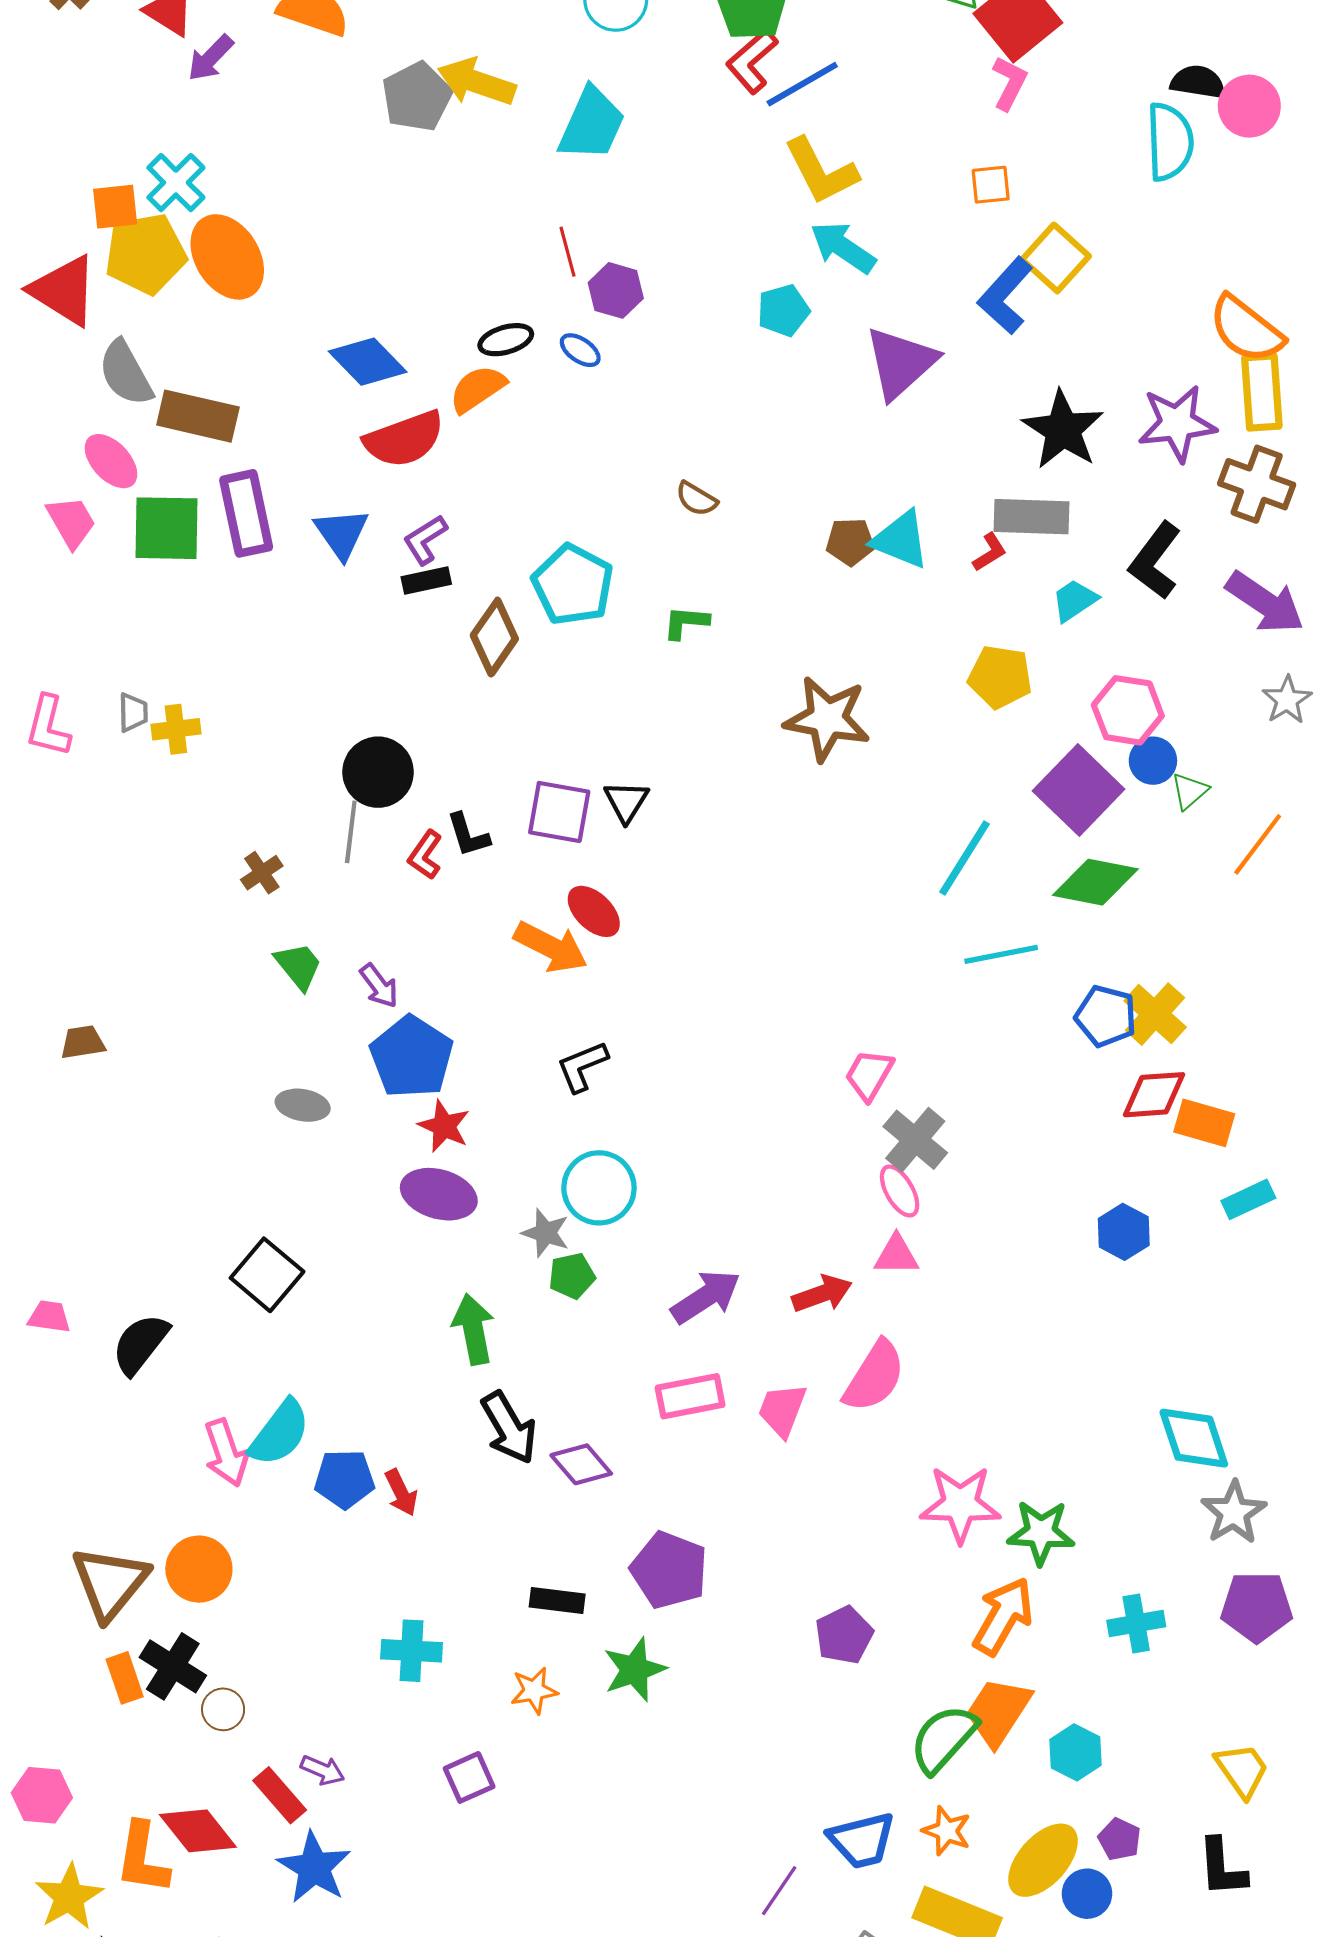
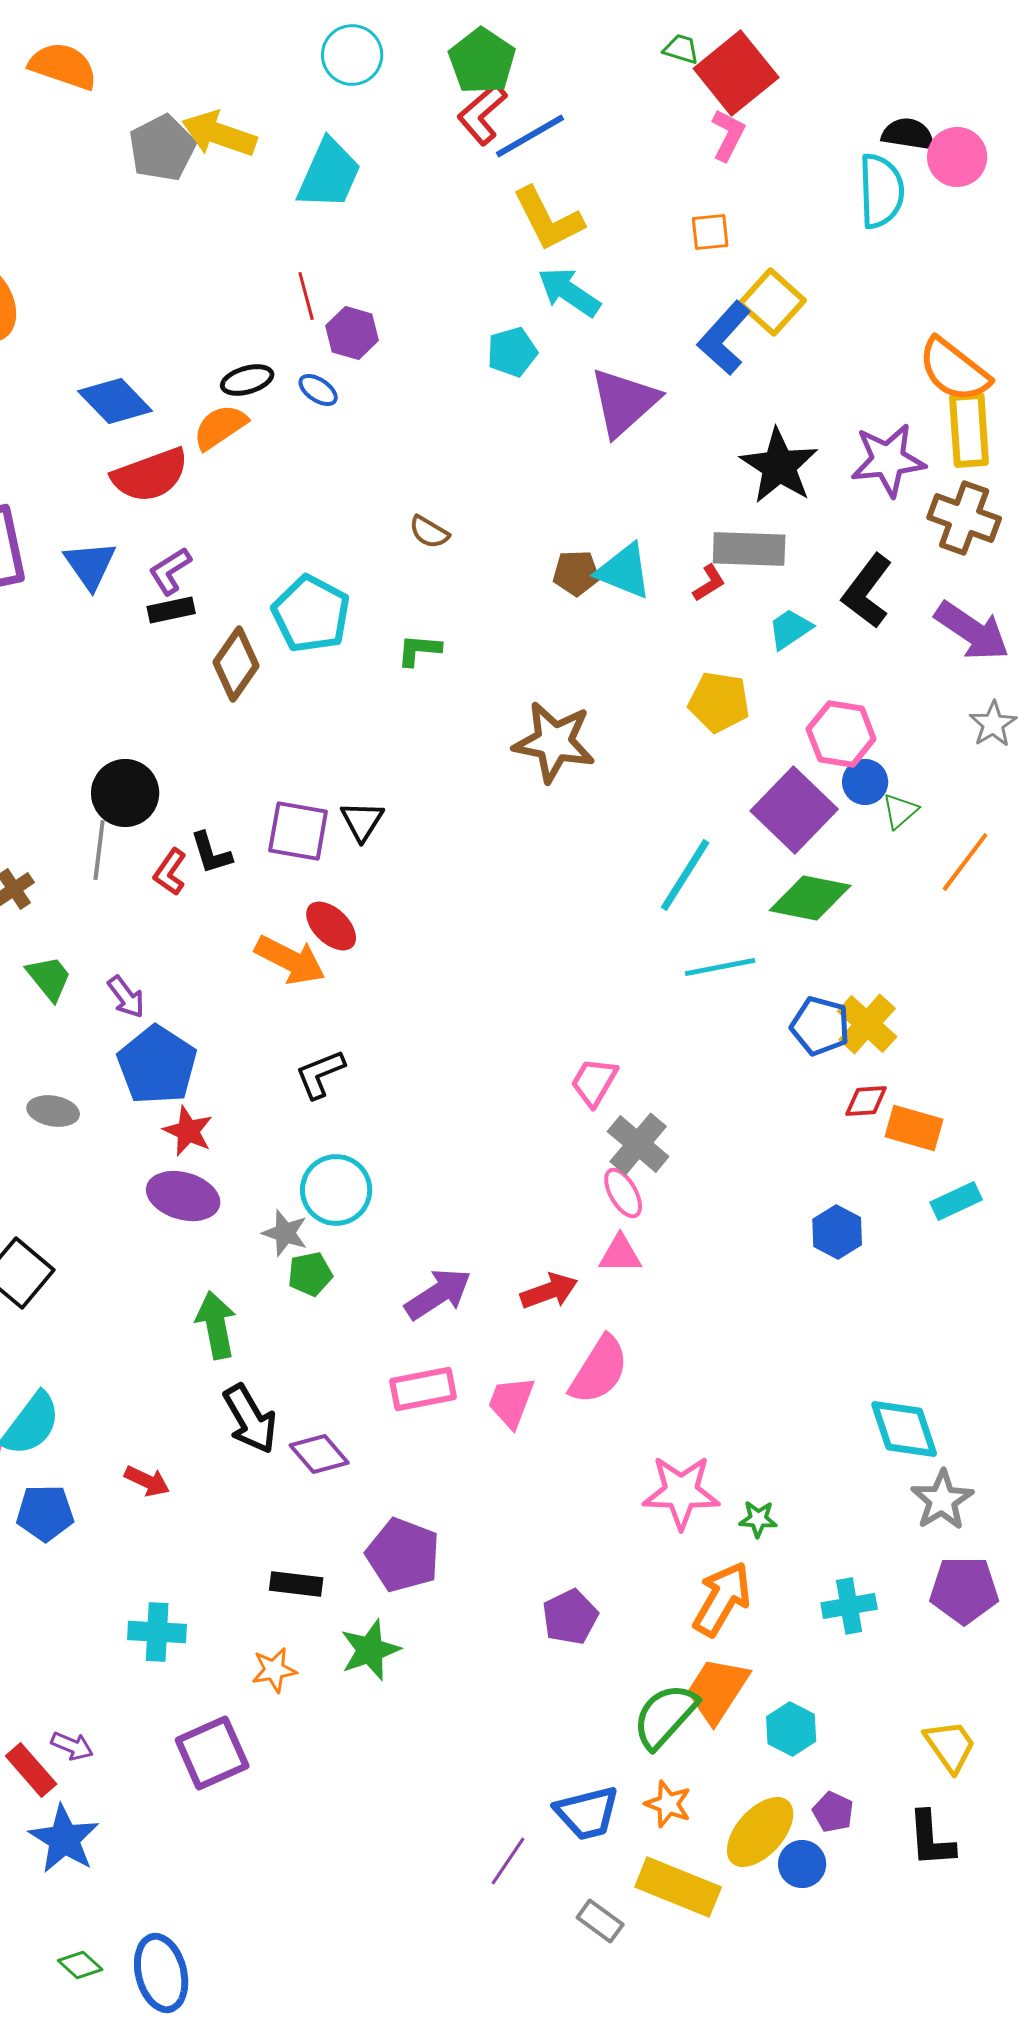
red diamond: (1154, 1095) -> (866, 1101), size x0.7
blue pentagon: (345, 1479) -> (45, 1513), moved
red arrow: (401, 1493) -> (147, 1481), turned -39
green star: (1041, 1532) -> (758, 1519), size x0.6
purple square: (469, 1777) -> (212, 1753), size x1.5

